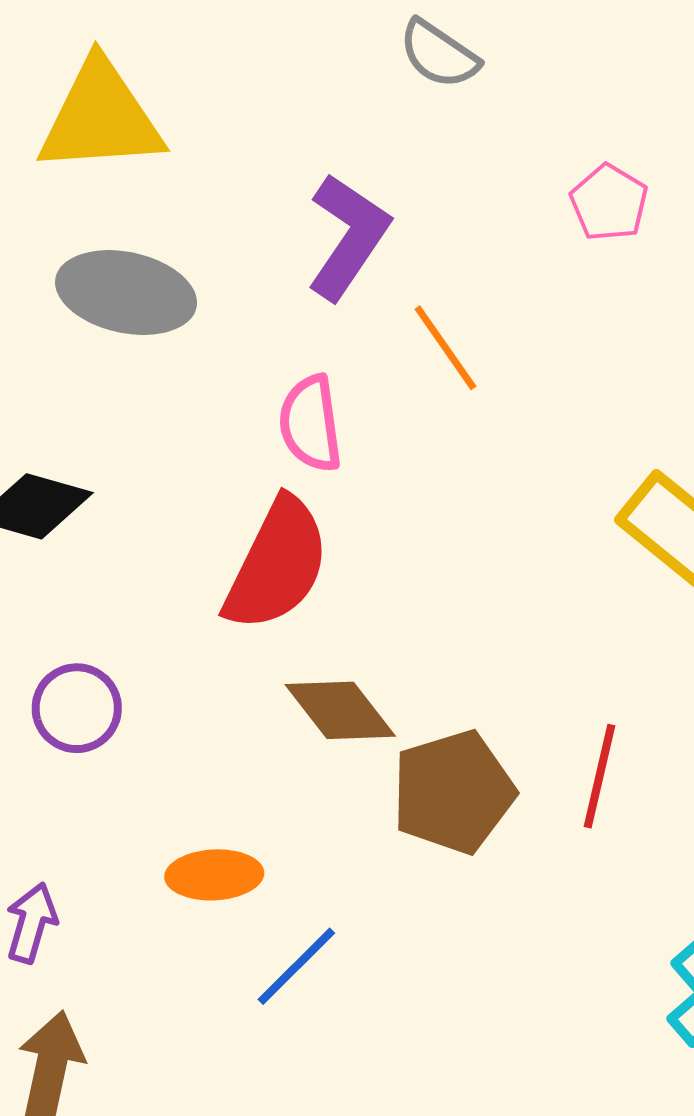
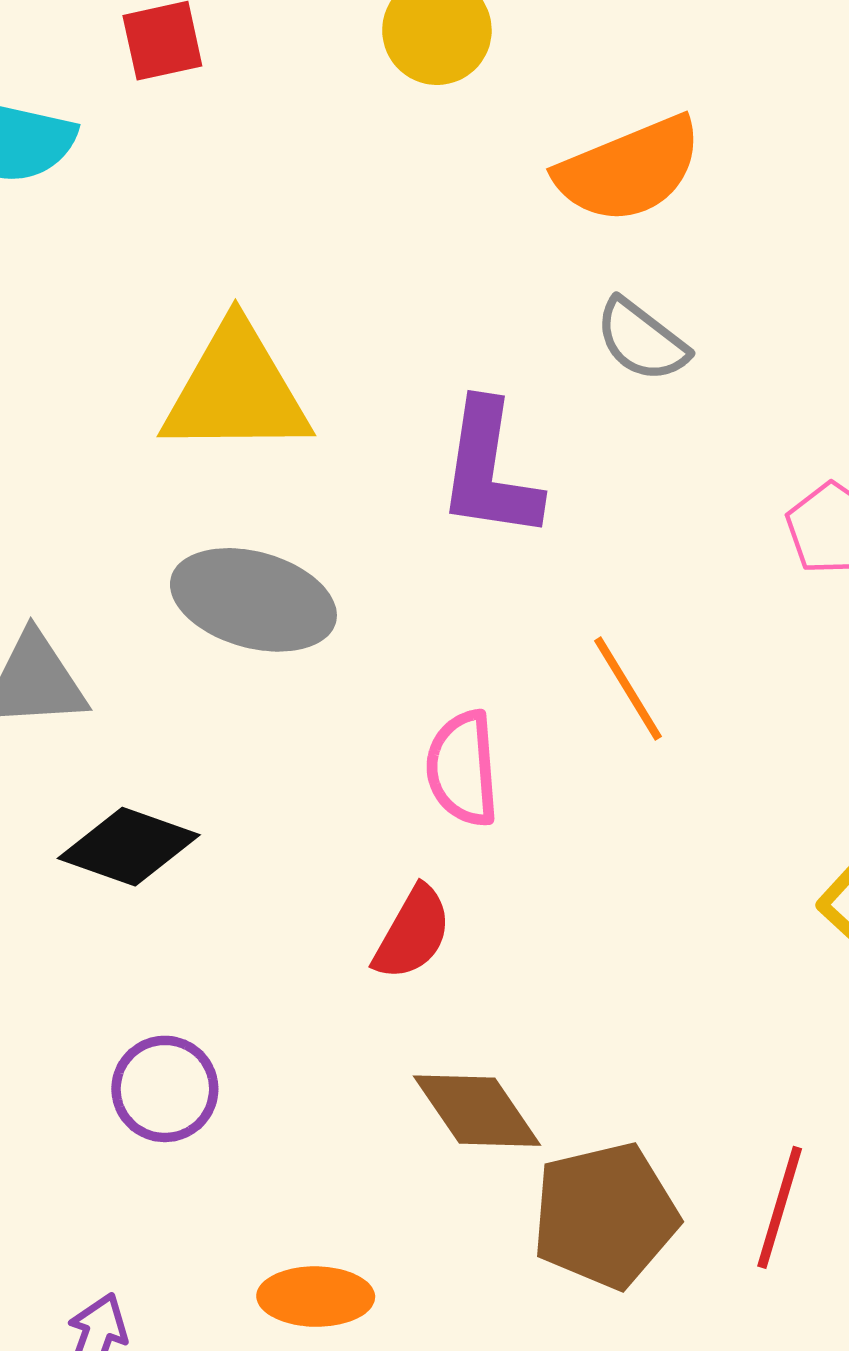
purple L-shape: (348, 237) -> (489, 470), moved, turned 151
red semicircle: (277, 564) -> (413, 933), size x0.6

